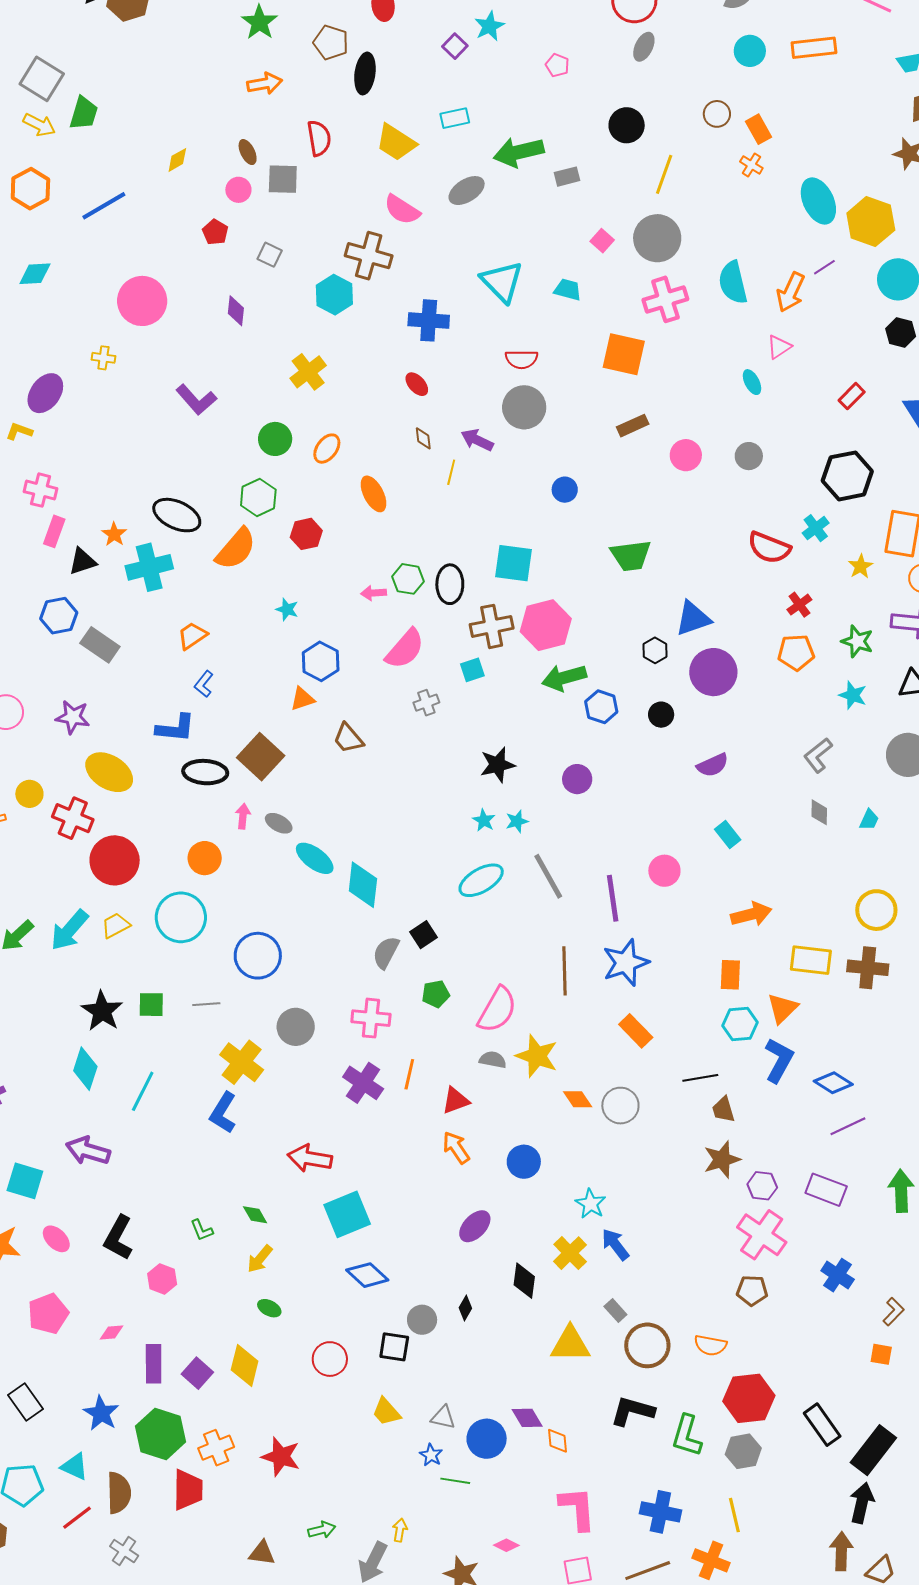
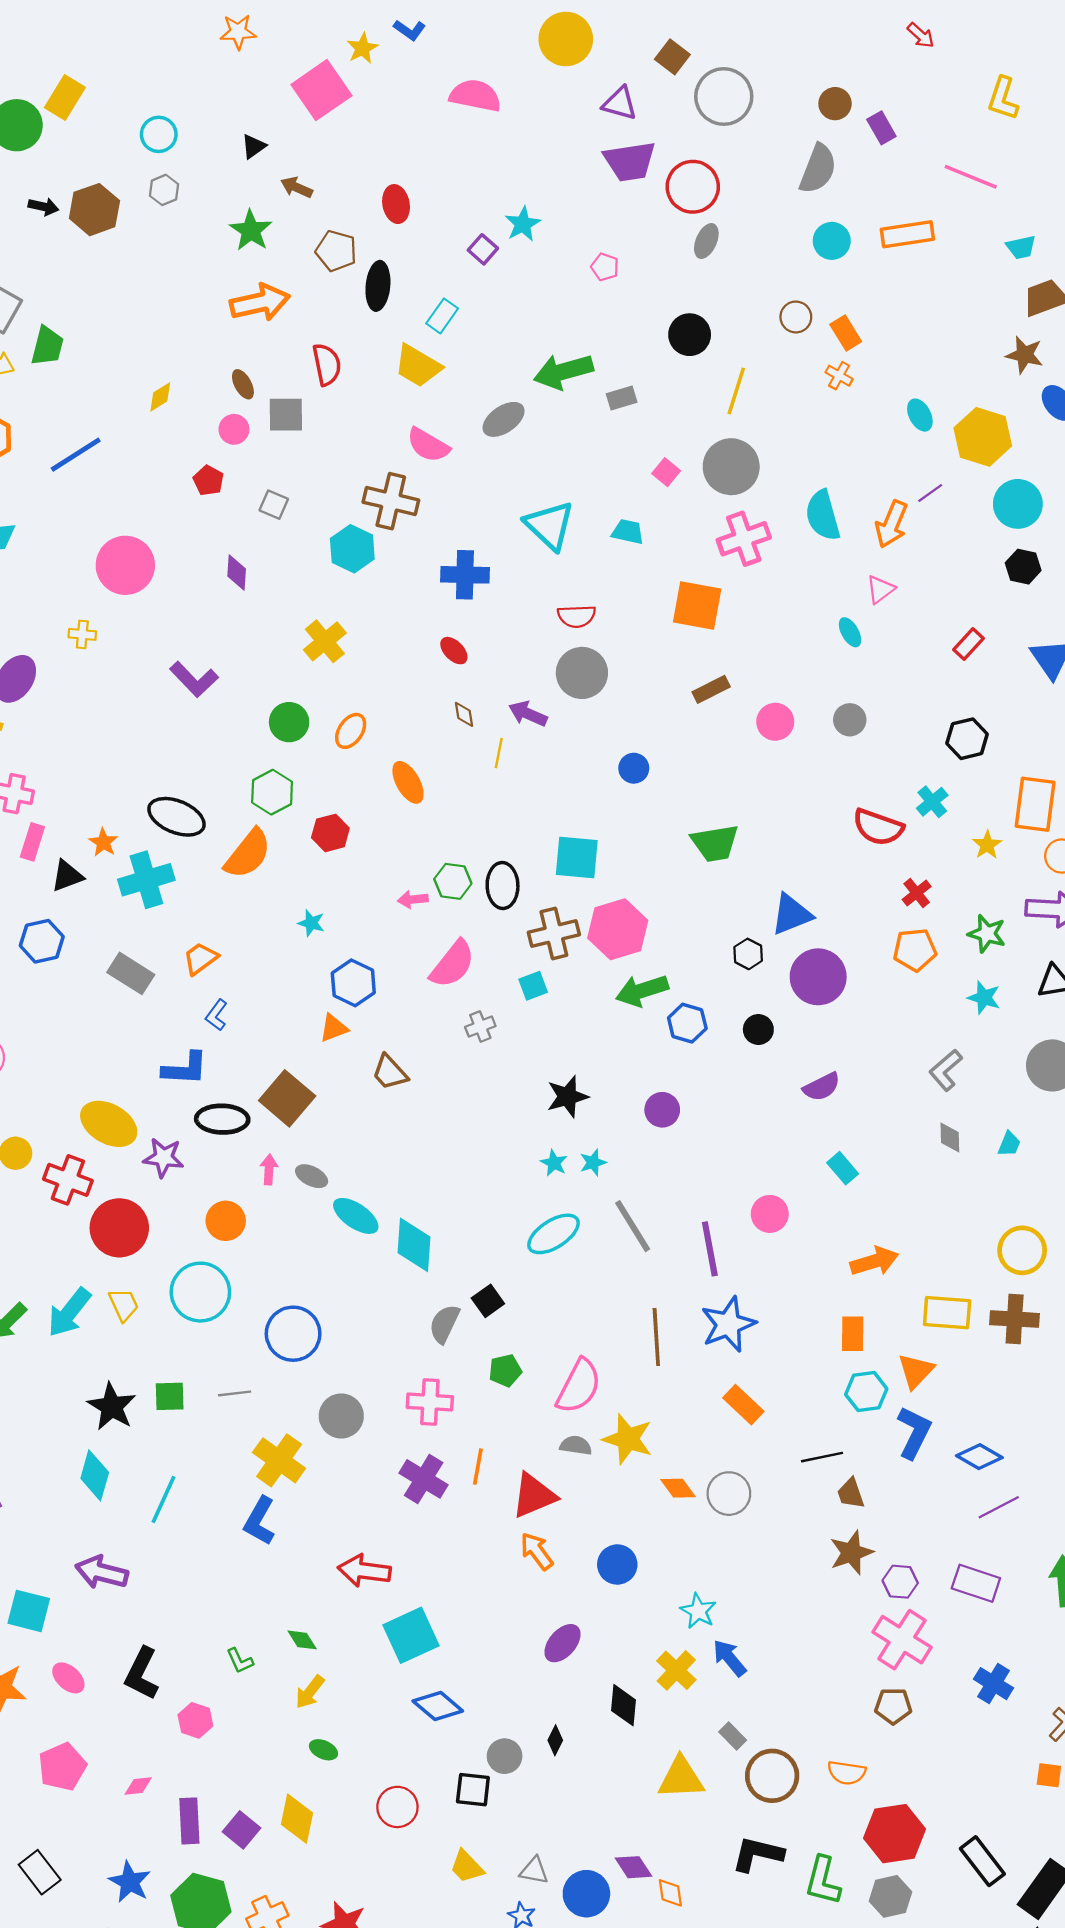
orange arrow: (265, 84) -> (260, 302), size x1.4
cyan rectangle: (455, 118) -> (442, 316), moved, turned -40
cyan ellipse: (818, 201) -> (920, 415), size x0.6
black hexagon: (847, 476) -> (967, 739), size x0.7
gray rectangle: (100, 645) -> (131, 973), moved
purple star: (73, 717) -> (163, 1158), moved
yellow trapezoid: (116, 925) -> (124, 1305), turned 96
red triangle: (456, 1101) -> (534, 1496), size x1.4

